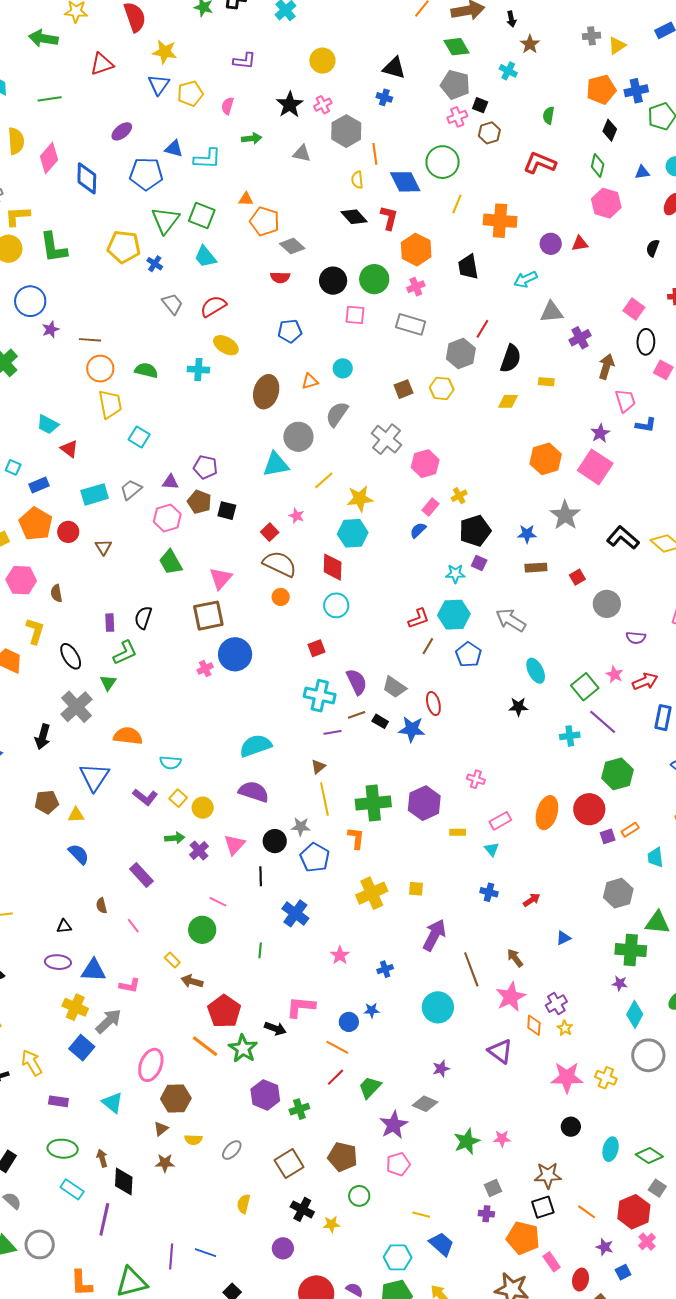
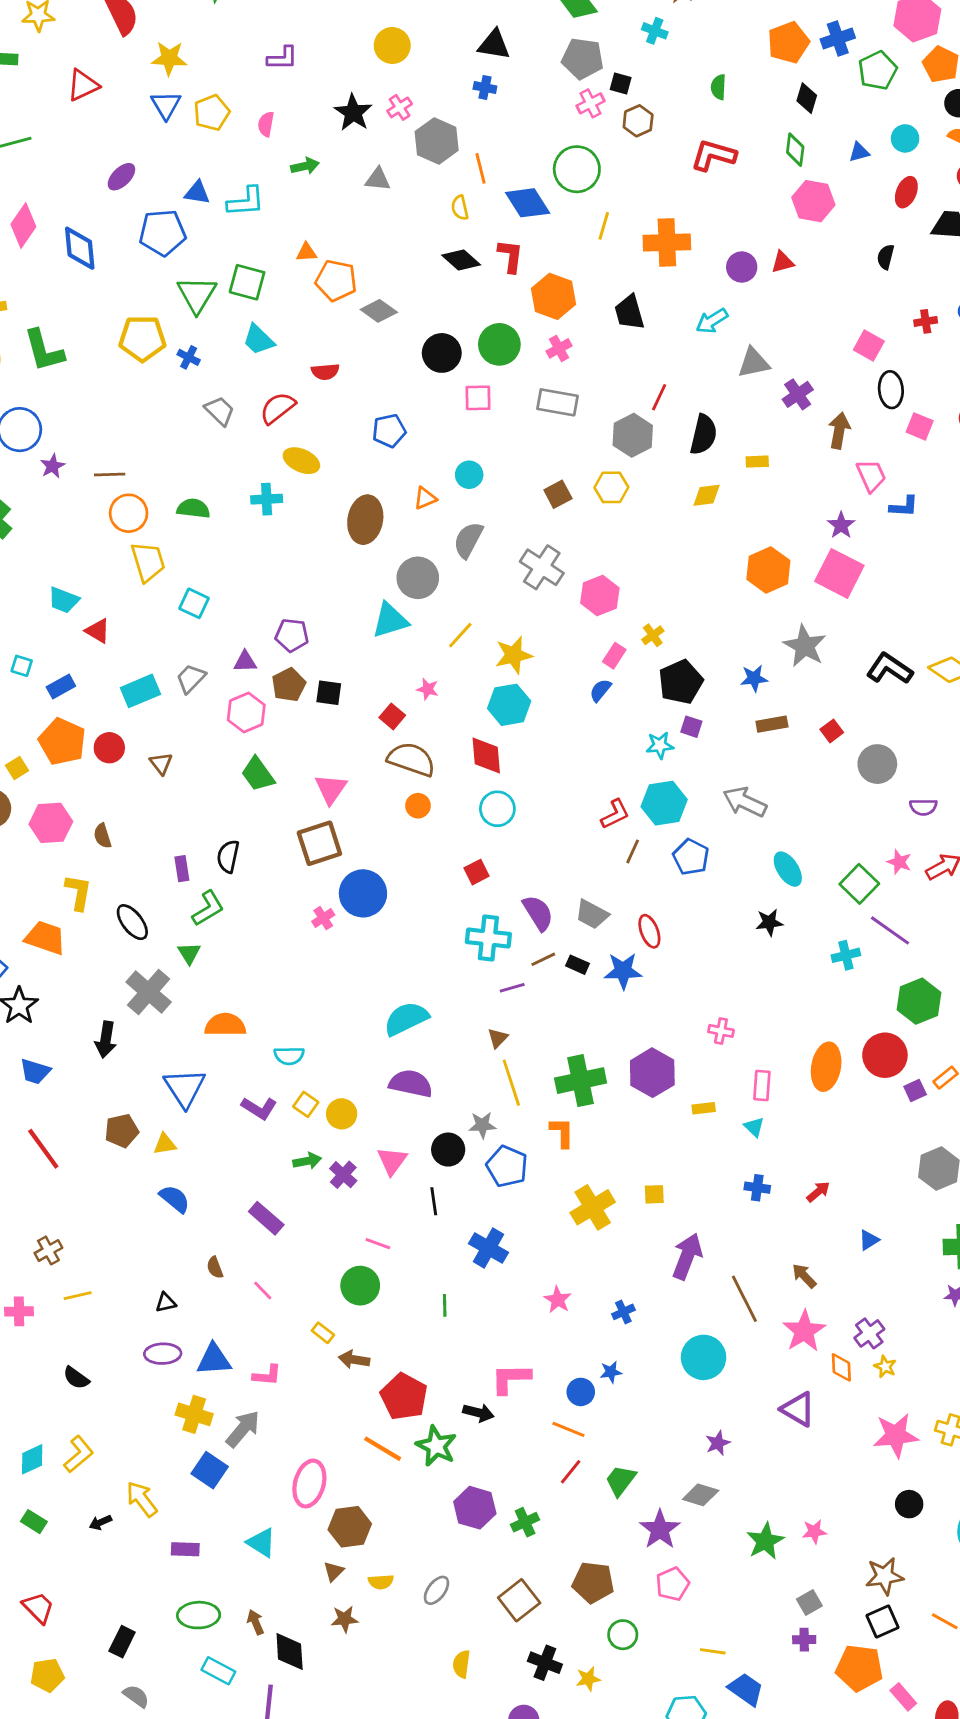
red semicircle: (280, 277) -> (325, 372), moved
brown pentagon: (199, 502) -> (289, 685), turned 30
pink rectangle: (500, 821) -> (762, 1086), turned -50

